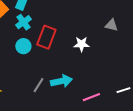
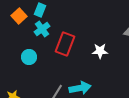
cyan circle: (23, 46) -> (29, 57), moved

